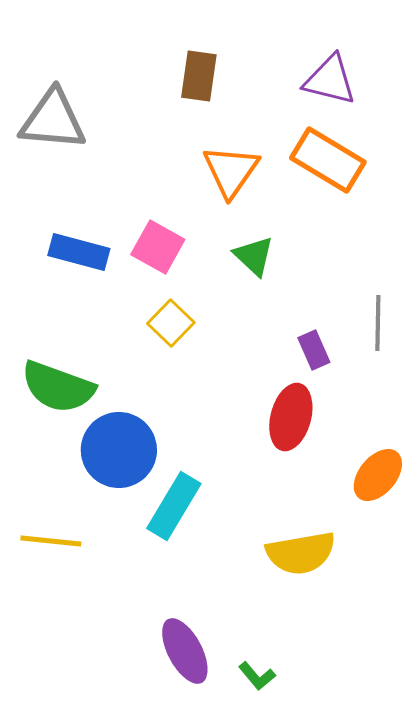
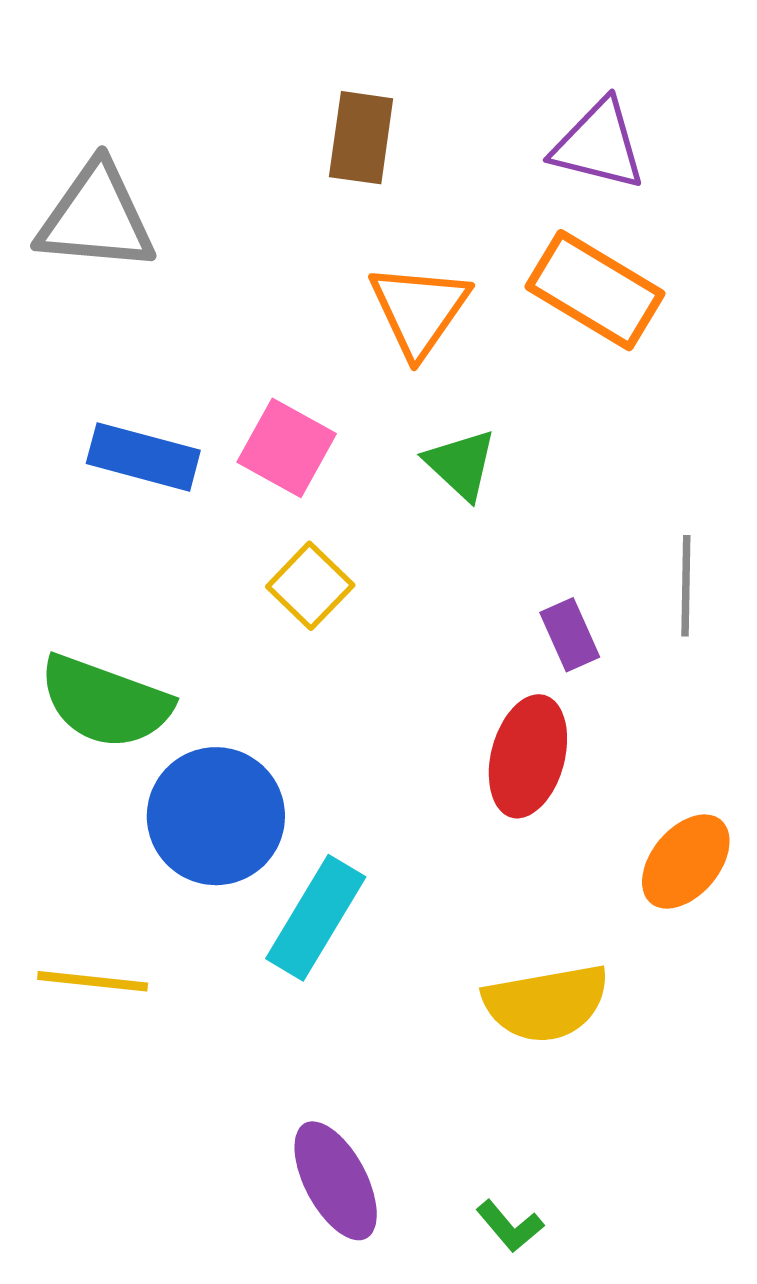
green L-shape: (257, 676) -> (510, 1226), moved

